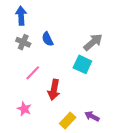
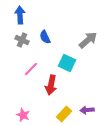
cyan square: (82, 64) -> (67, 63), moved
pink star: (24, 109) -> (23, 115), moved
purple arrow: (92, 116) -> (87, 110), turned -32

